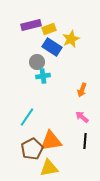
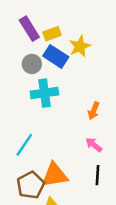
purple rectangle: (31, 25) -> (29, 29), turned 72
gray circle: (37, 62) -> (32, 64), moved
cyan cross: (43, 76) -> (44, 93), size x1.5

